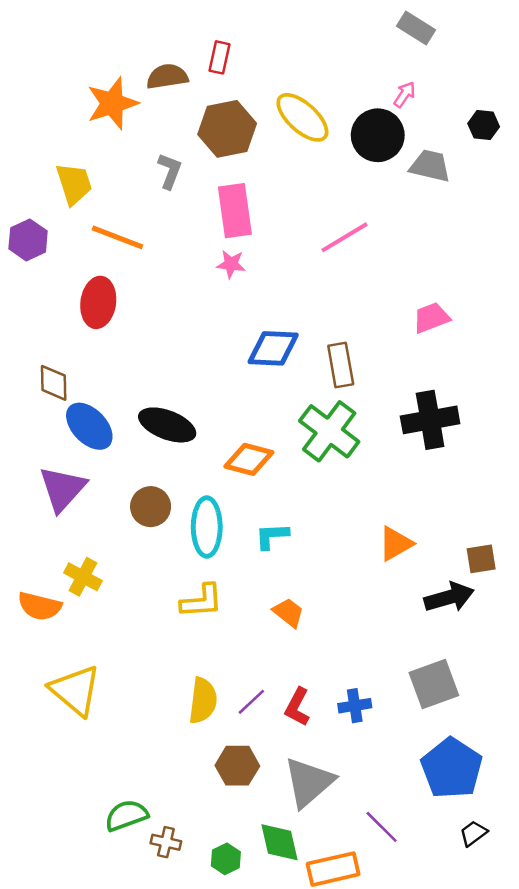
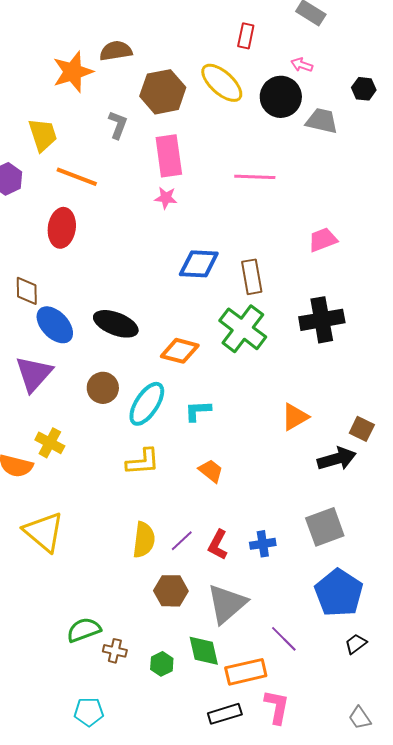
red rectangle: (219, 57) -> (246, 36), moved
pink arrow: (405, 94) -> (302, 65), turned -105
pink line: (345, 237) -> (255, 177), turned 33
cyan ellipse: (207, 527) -> (147, 404), turned 33
brown square: (481, 559) -> (362, 429), turned 35

